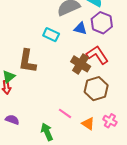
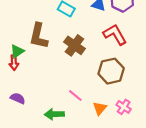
brown cross: (81, 64) -> (74, 45), moved
orange triangle: (88, 124) -> (100, 108), turned 32
green arrow: (47, 132) -> (54, 114), turned -72

